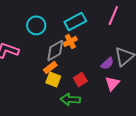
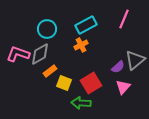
gray diamond: (55, 50) -> (40, 54), moved
orange rectangle: (50, 67) -> (50, 71), moved
red square: (80, 79) -> (91, 83), size x1.5

